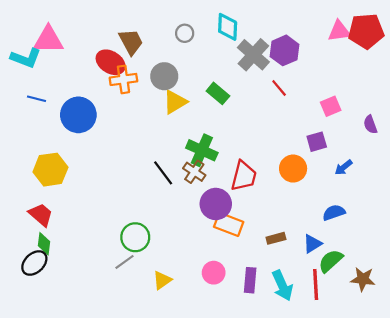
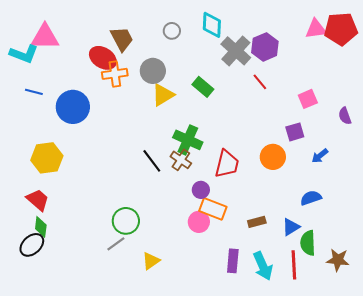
purple circle: (216, 204) -> (201, 190), size x0.6
green semicircle: (331, 261) -> (308, 243), turned -50
pink circle: (214, 273) -> (199, 222), moved

